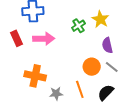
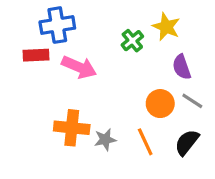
red rectangle: (17, 38) -> (36, 55), moved, turned -63
pink arrow: (44, 39) -> (79, 67), turned 30
gray star: (56, 94) -> (105, 140), moved

